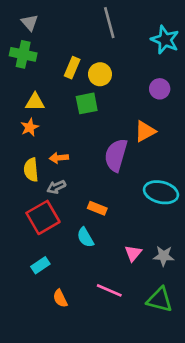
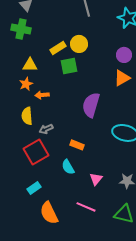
yellow rectangle: (72, 68) -> (58, 48), moved, turned 35
orange triangle: (145, 131) -> (122, 78), moved
orange arrow: (59, 158) -> (42, 95), moved
pink triangle: (133, 253) -> (96, 179), moved
orange semicircle: (60, 298) -> (49, 213), size x1.6

